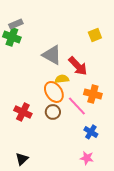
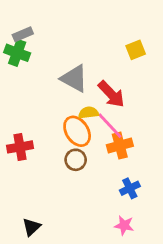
orange cross: (93, 94) -> (120, 146), moved, turned -30
pink line: (77, 106) -> (110, 126), moved
red cross: (23, 112) -> (20, 147), moved, turned -36
blue cross: (91, 132) -> (130, 188), turned 32

